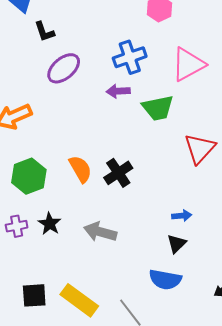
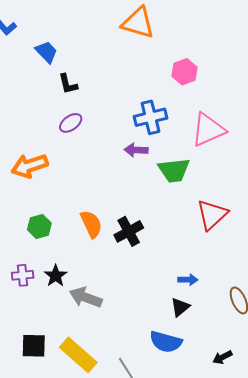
purple ellipse: (64, 68) -> (71, 123), moved, size x0.7
green hexagon: (29, 176) -> (39, 226), size x0.7
gray arrow: (100, 232) -> (86, 297), moved

